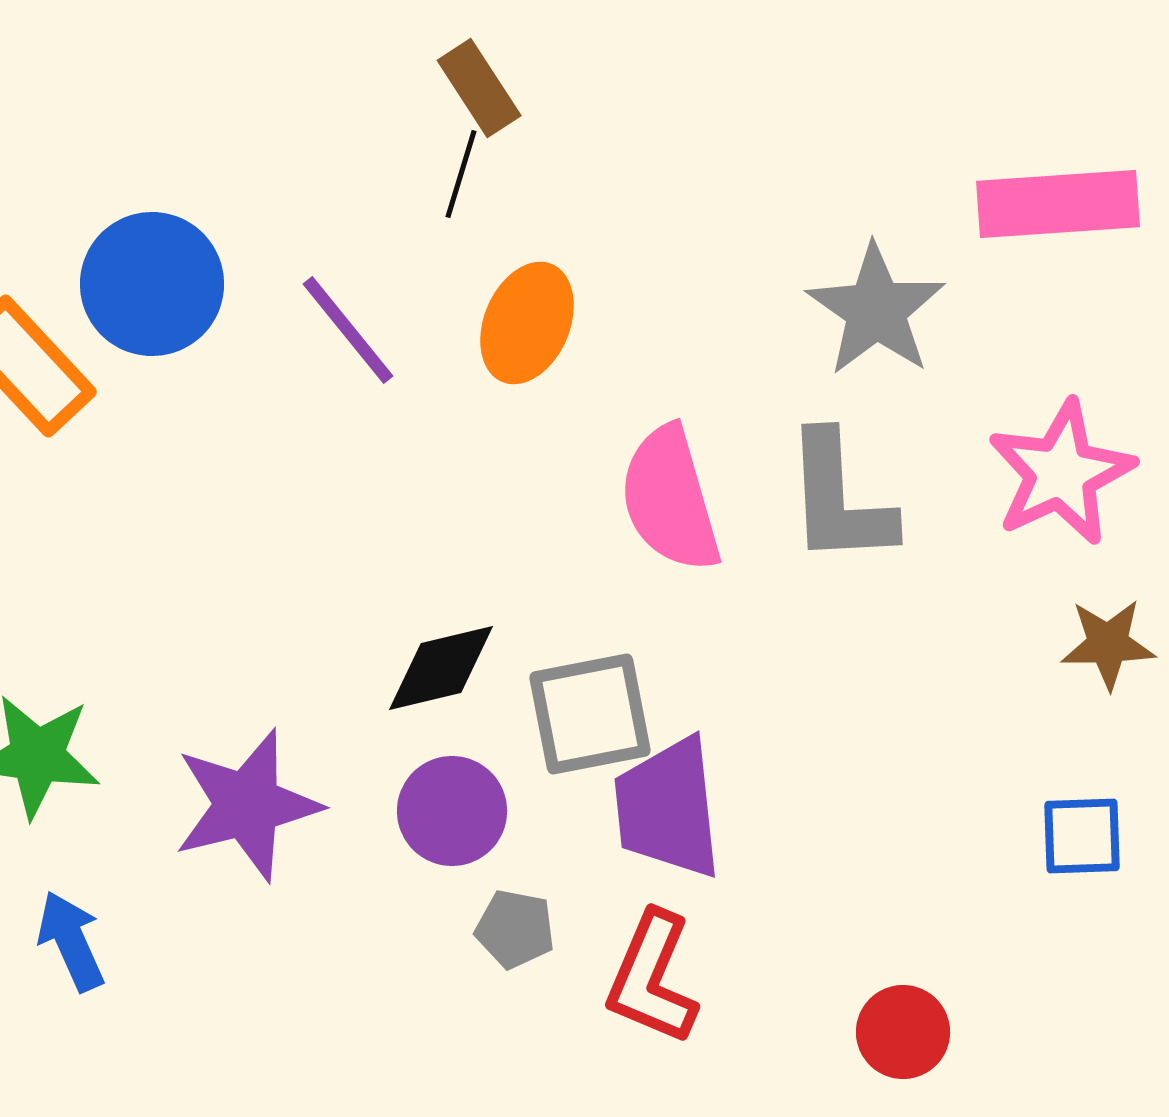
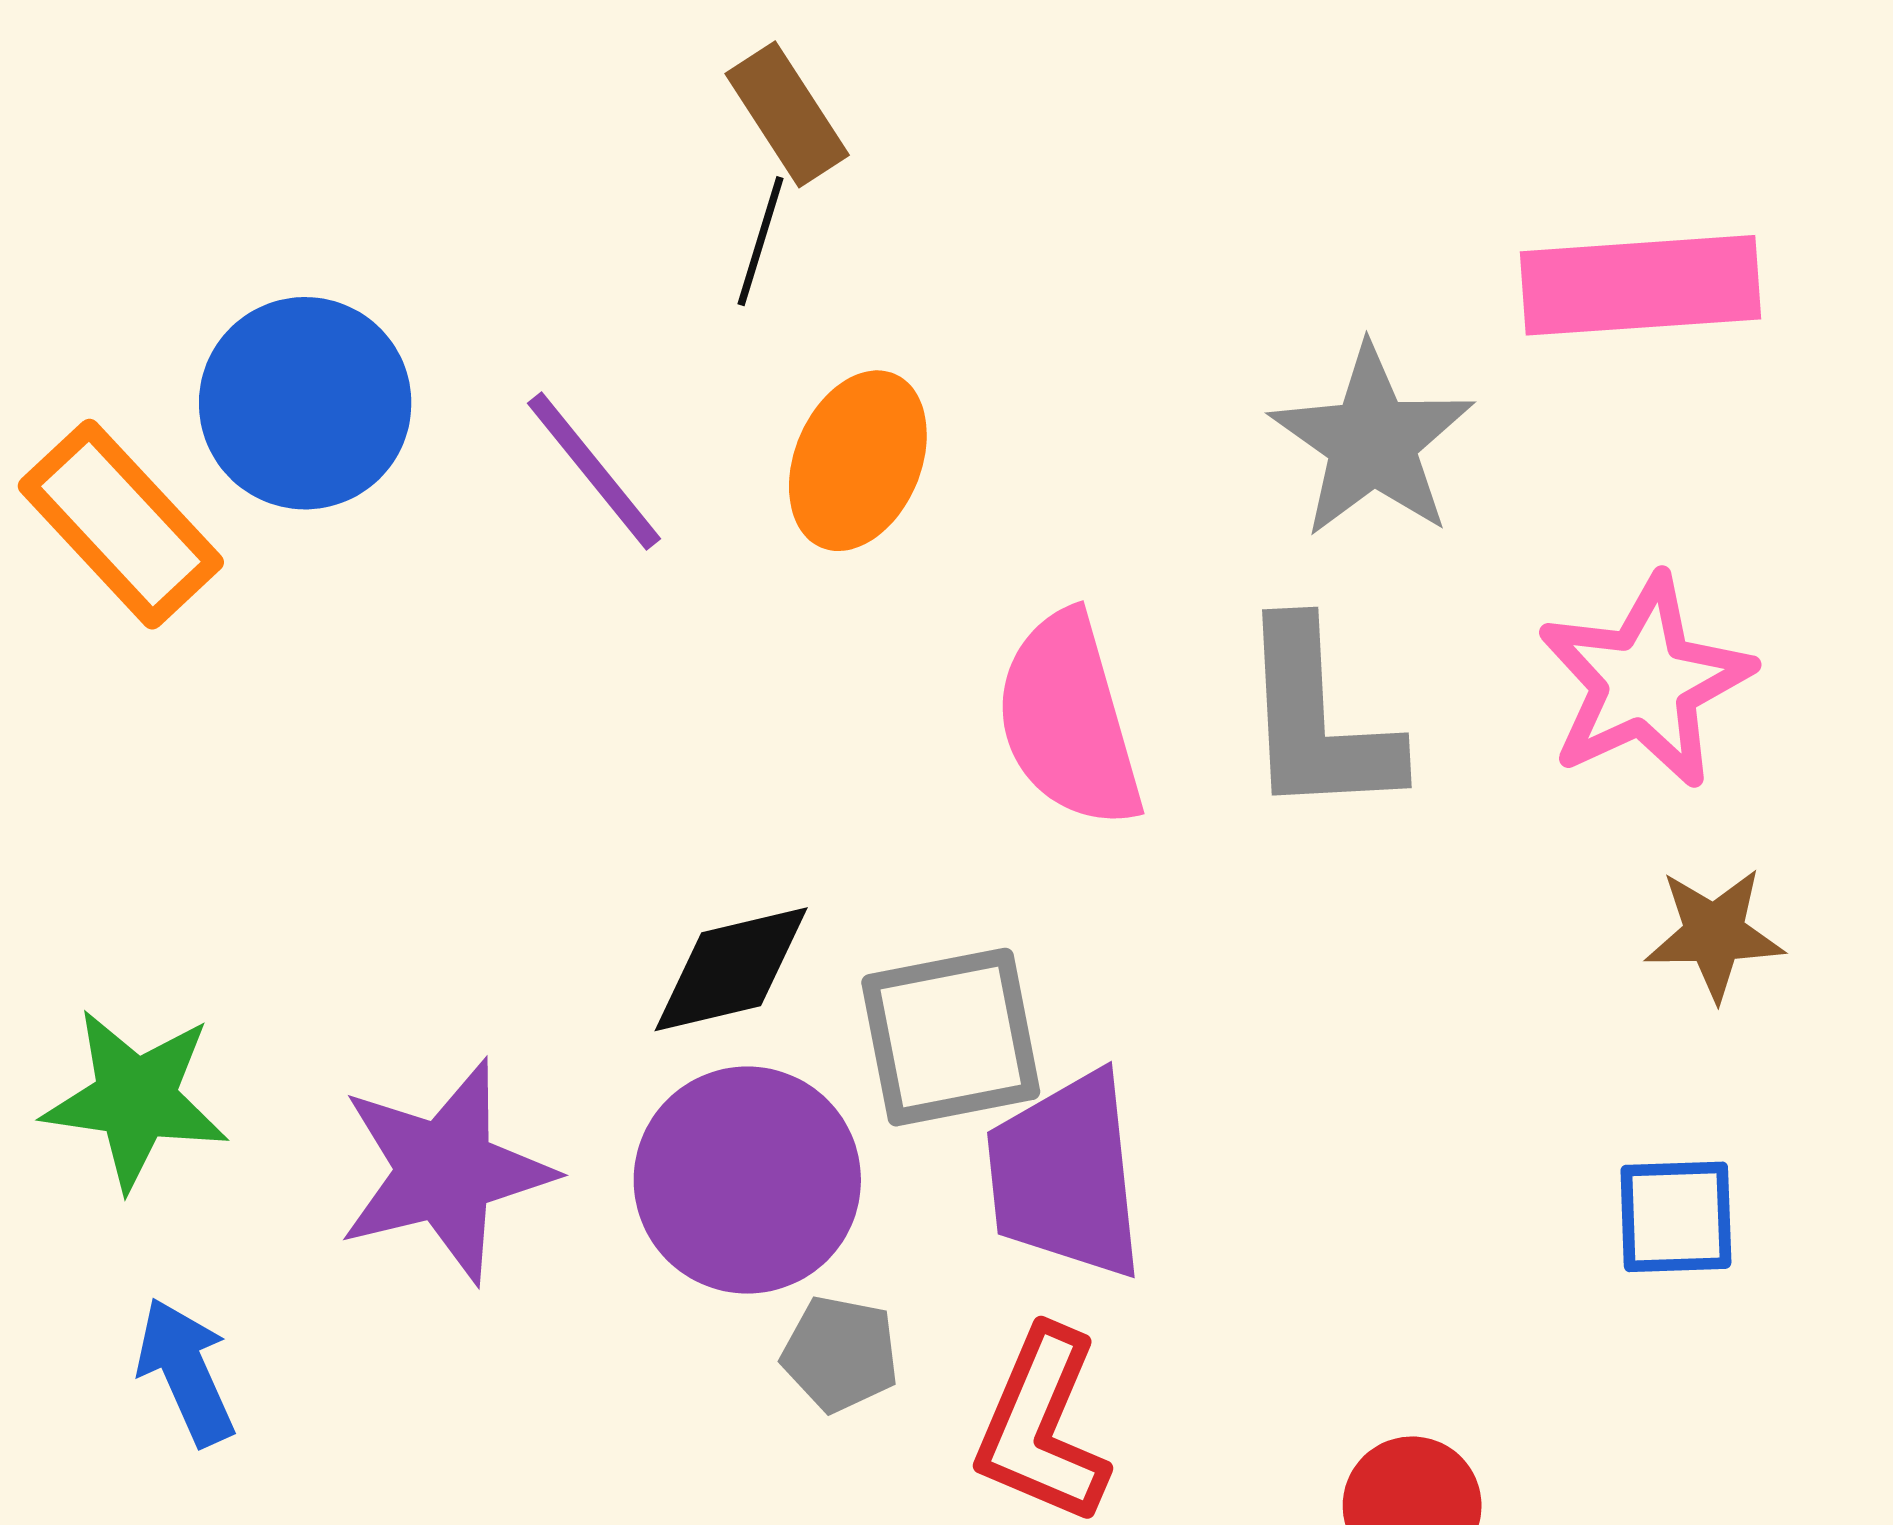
purple circle: (452, 811) -> (747, 1180), size x1.4

